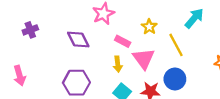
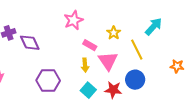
purple diamond: (78, 39) -> (30, 43), moved

